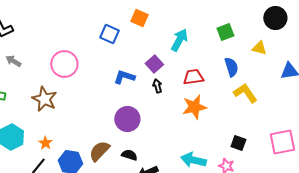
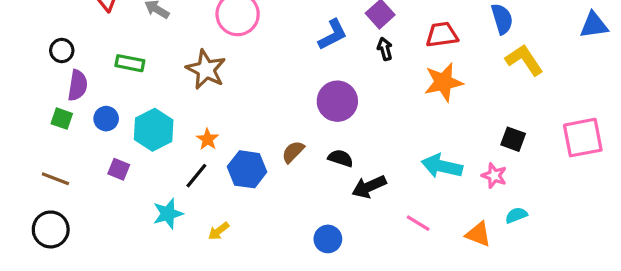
blue L-shape: (124, 77) -> (333, 35), turned 135
brown semicircle: (99, 151) -> (293, 152), size x0.7

